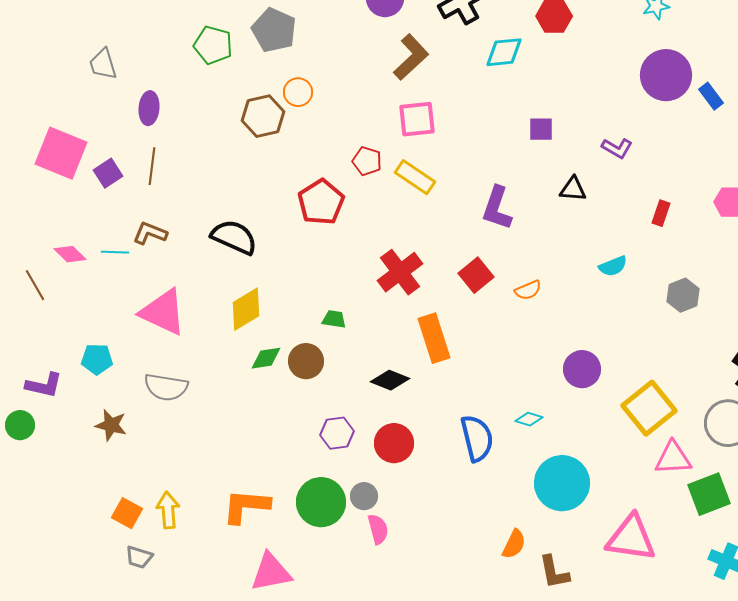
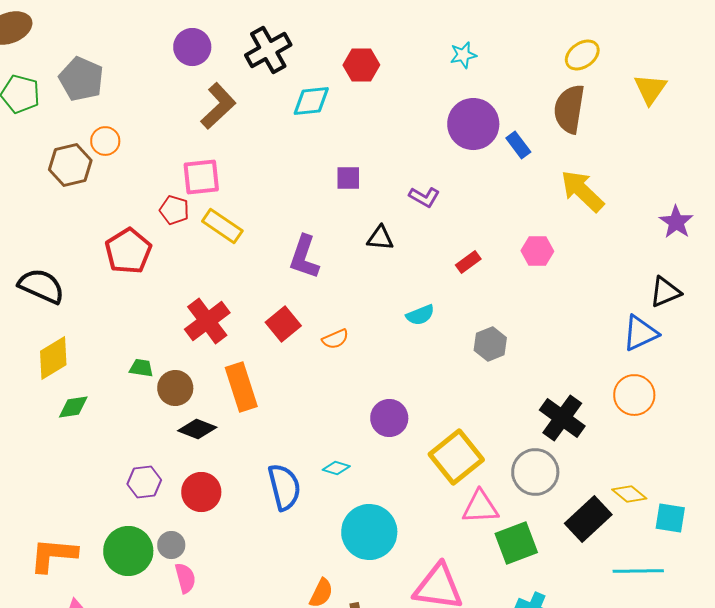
pink square: (417, 119) -> (201, 177), moved
red rectangle: (661, 213) -> (468, 262), turned 35
brown circle: (306, 361) -> (175, 388), moved

